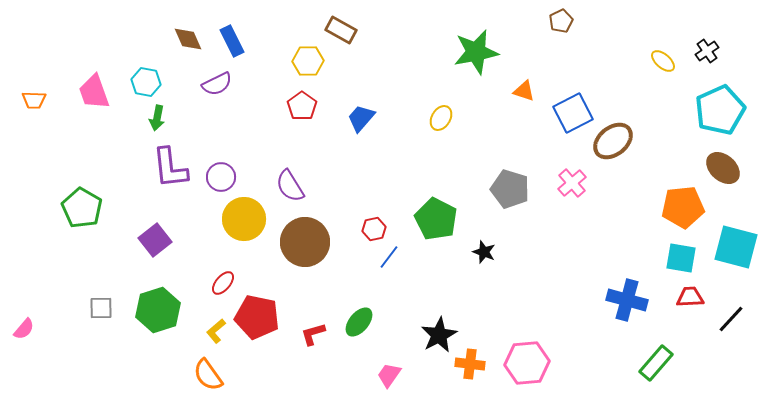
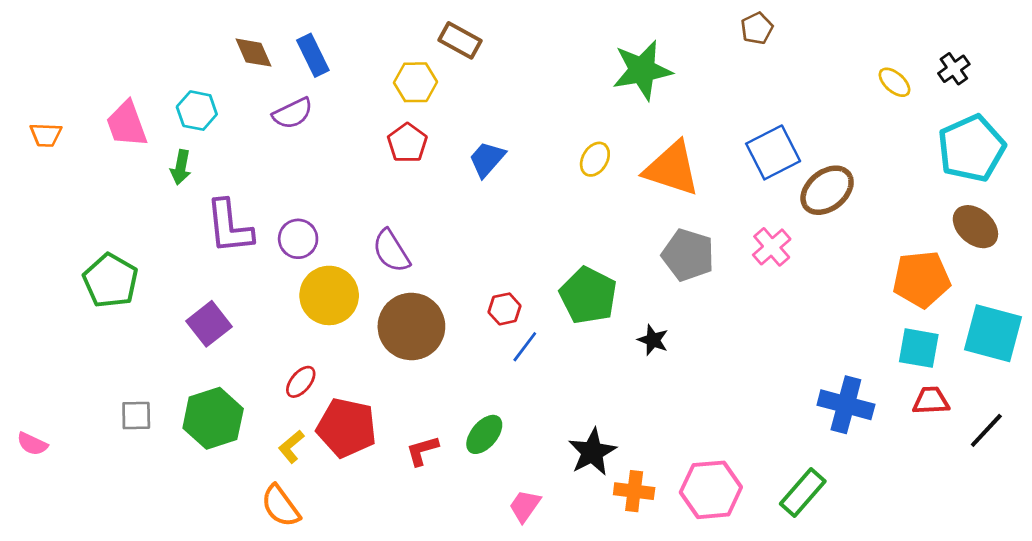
orange triangle: (524, 91) -> (672, 169), moved, size x2.0
green arrow: (157, 118) -> (181, 167), moved
pink semicircle: (24, 329) -> (32, 444), turned 75
green rectangle: (656, 363) -> (803, 492), moved

